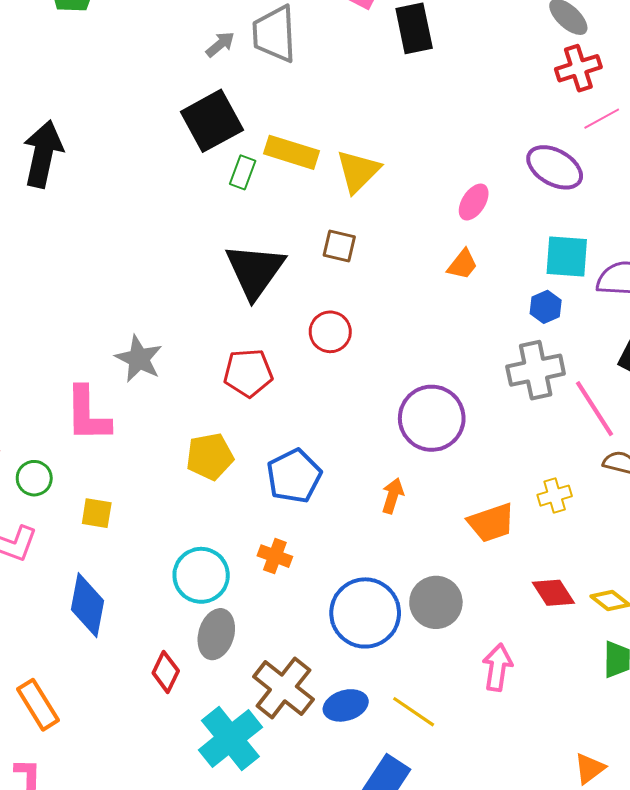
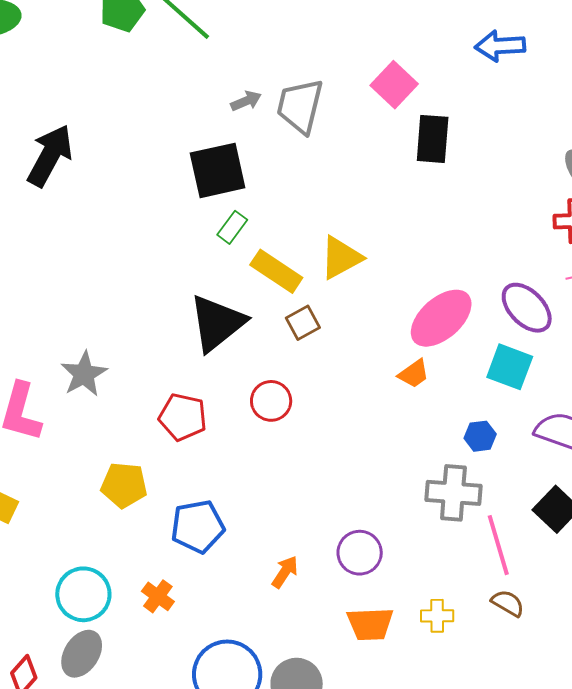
yellow rectangle: (292, 152) -> (276, 271), moved
pink ellipse: (474, 202) -> (441, 318), size x1.8
brown square: (339, 246) -> (303, 323), turned 32
cyan square: (567, 257) -> (510, 367), moved
purple circle: (432, 418) -> (360, 553), moved, size x0.7

